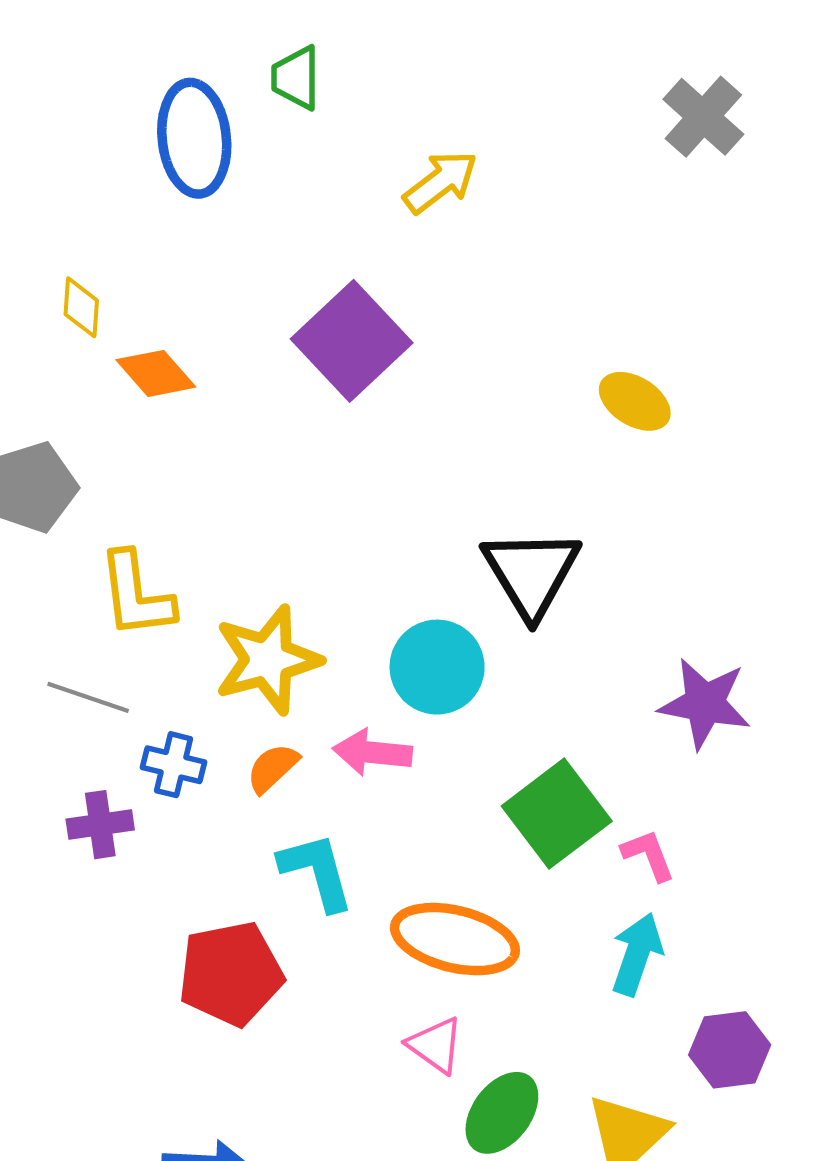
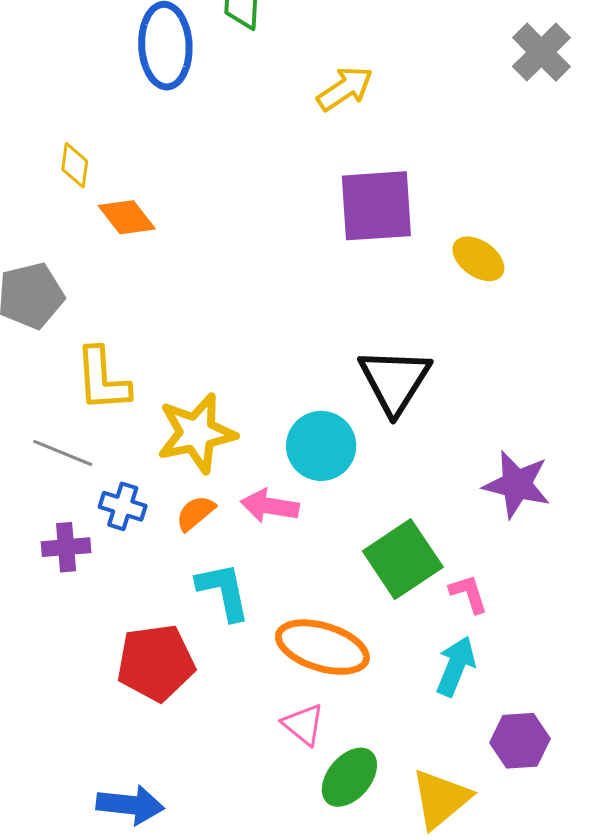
purple square: (352, 341) -> (376, 206), moved, turned 36

